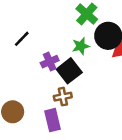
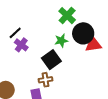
purple cross: (50, 62) -> (21, 45), moved, turned -32

